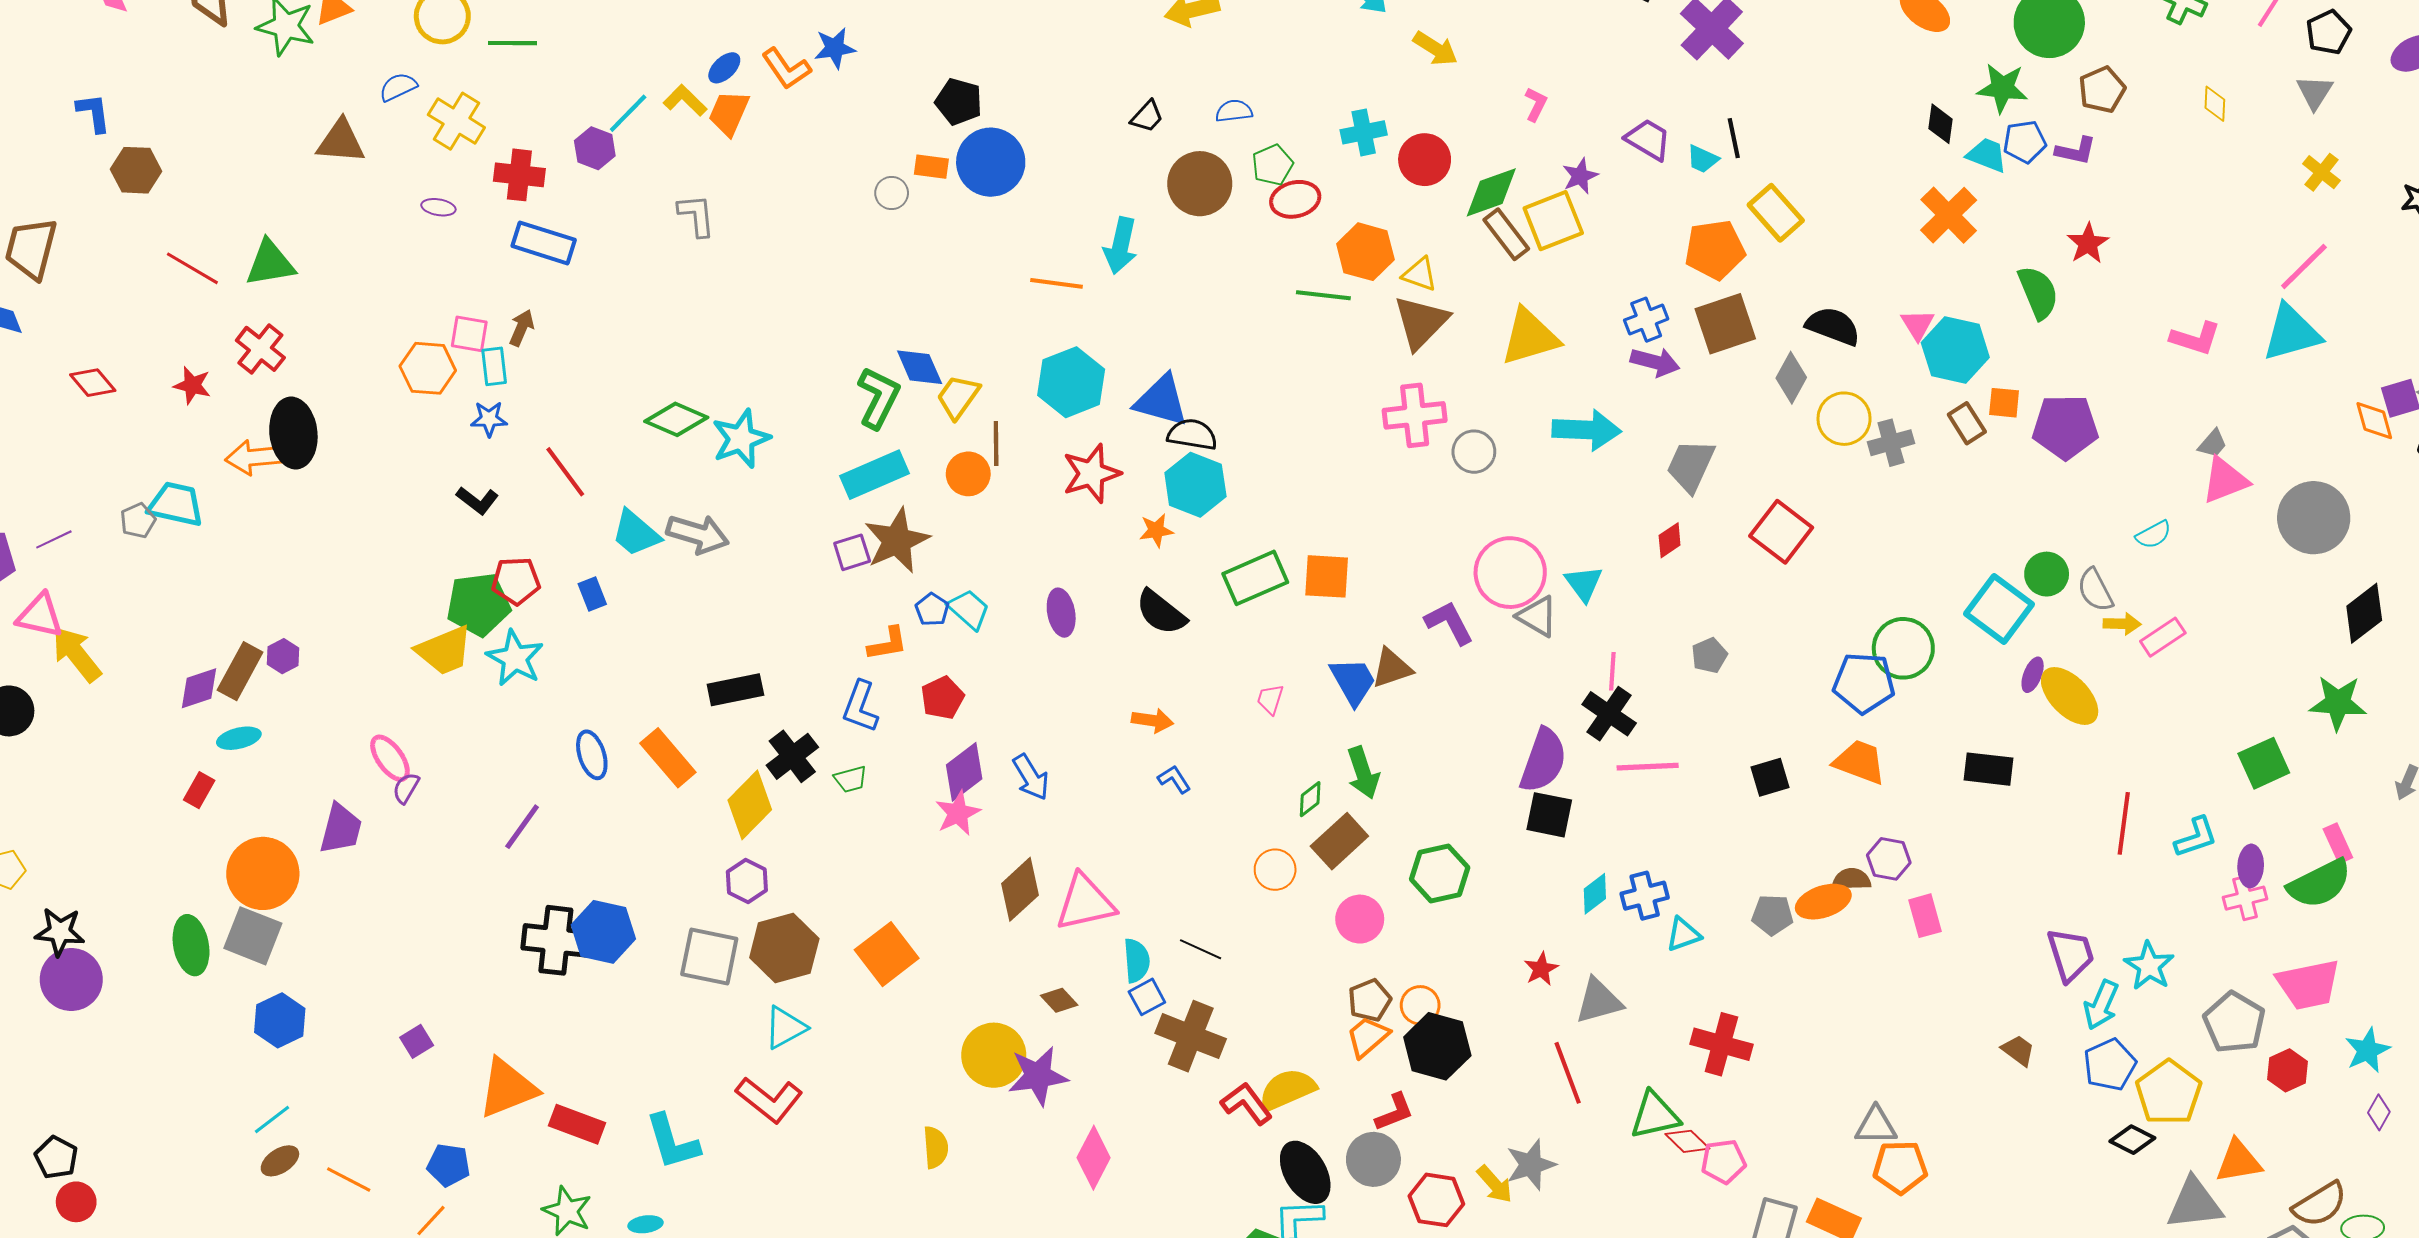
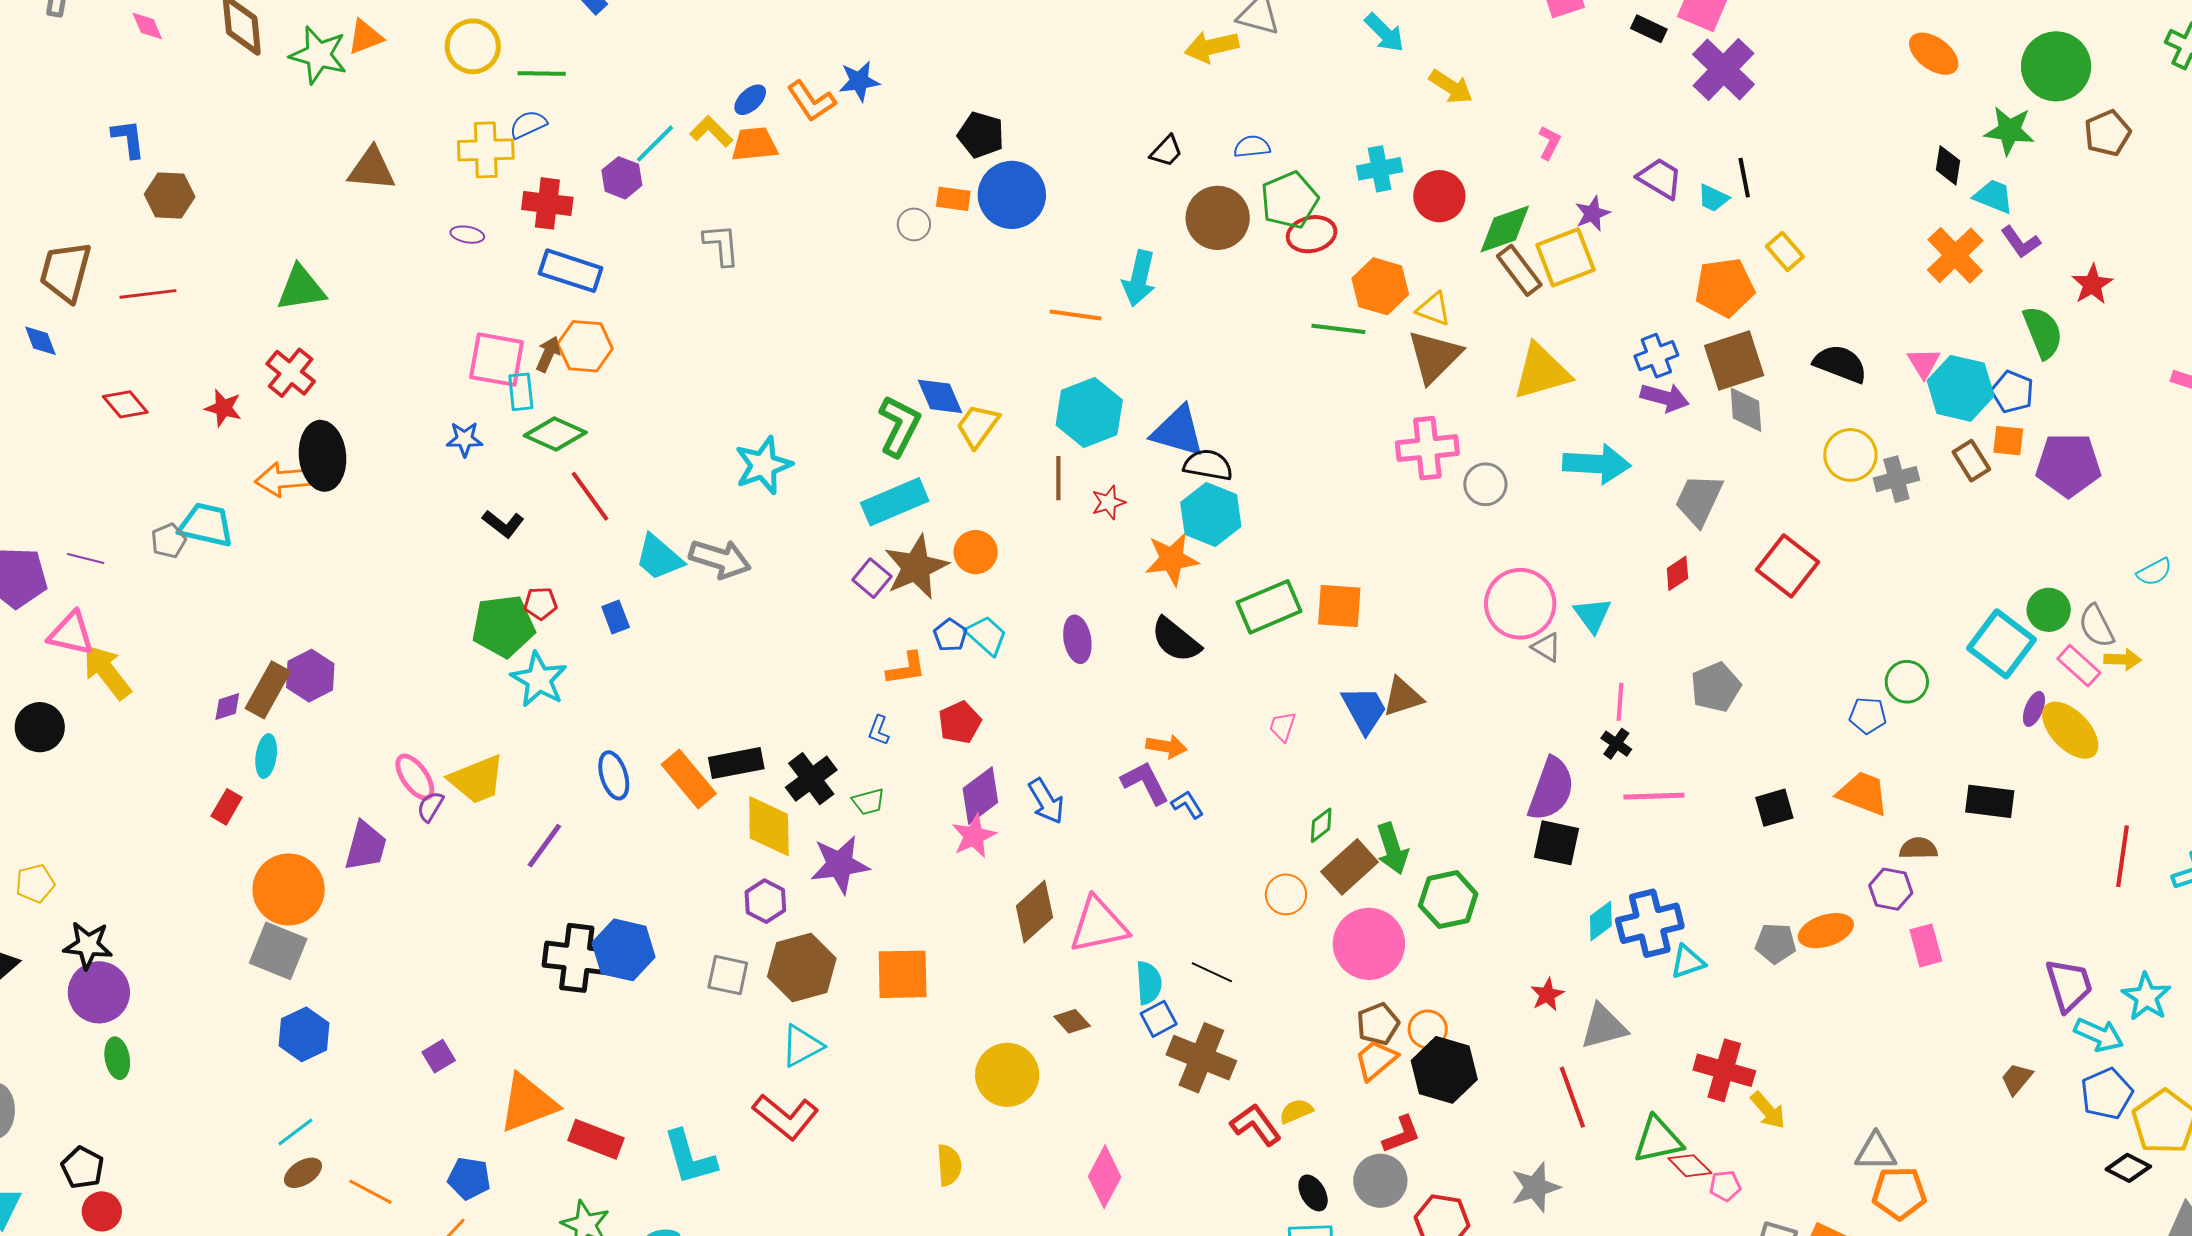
blue semicircle: (398, 87) -> (528, 124), moved
orange trapezoid: (729, 113) -> (754, 144), turned 60
yellow cross: (456, 121) -> (486, 150), turned -34
blue pentagon: (2025, 142) -> (2013, 392), moved, turned 30
purple L-shape: (2076, 151) -> (2021, 242), moved, turned 42
green pentagon: (1272, 165) -> (1289, 200), size x1.4
yellow rectangle: (1776, 213) -> (1785, 251), size x0.7
red line: (192, 268) -> (148, 294), moved, turned -38
pink square: (469, 334) -> (497, 360), size x1.5
orange hexagon: (428, 368) -> (585, 346), moved
gray diamond: (1791, 378) -> (1746, 410), moved, turned -33
blue star: (489, 419) -> (464, 439), moved
green diamond: (676, 419) -> (555, 434), moved
brown line: (996, 444) -> (1058, 478), moved
red star: (1091, 473) -> (1108, 502), size x0.6
orange circle: (968, 474) -> (976, 552), moved
orange star: (1156, 530) -> (1172, 559), size x1.6
purple line: (54, 539) -> (86, 559), turned 39
purple square: (852, 552) -> (872, 578), turned -33
red pentagon: (516, 581) -> (540, 603), size x0.7
gray triangle: (1537, 616) -> (1546, 647), size x0.7
purple L-shape: (1449, 623) -> (1145, 783), moved
pink rectangle: (2163, 637) -> (2079, 666), moved, turned 75
green circle: (1903, 648) -> (1907, 682), size x0.7
yellow trapezoid: (444, 651) -> (477, 779), moved
gray pentagon: (1709, 655) -> (1716, 687), size x1.4
purple hexagon: (283, 656) -> (310, 676), size x1.5
blue pentagon: (1864, 683) -> (1868, 715), size x0.6
purple diamond: (199, 688) -> (227, 706), size x0.7
black rectangle: (735, 690) -> (736, 763), moved
blue L-shape: (860, 707) -> (879, 730), size x0.6
black cross: (1609, 714) -> (1616, 744), size x0.6
cyan ellipse: (239, 738) -> (266, 756), turned -69
green arrow: (1363, 773) -> (1392, 849), moved
yellow diamond: (750, 805) -> (769, 826), turned -46
brown semicircle: (1852, 879) -> (1918, 848), moved
blue cross: (1645, 896) -> (1650, 923), size x1.4
pink circle: (1360, 919) -> (1369, 944), size x1.5
green ellipse: (191, 945) -> (117, 1058), moved, size x0.7
orange square: (887, 954) -> (903, 974), turned 36
gray square: (709, 956) -> (728, 975), size x0.7
cyan arrow: (2101, 1005) -> (2099, 1035), turned -90
brown trapezoid: (2018, 1050) -> (2017, 1079), turned -87
purple star: (1038, 1076) -> (840, 864), moved
yellow semicircle: (1287, 1089) -> (1296, 1111), size x0.6
pink pentagon: (1723, 1161) -> (1725, 1186), size x0.7
black ellipse: (1305, 1172) -> (1313, 1193), size x0.6
yellow arrow: (1495, 1184) -> (1768, 1110), moved

